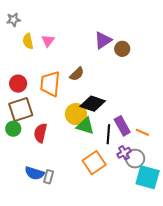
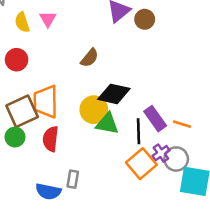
red circle: (18, 84) -> (17, 60), moved
orange trapezoid: (50, 84) -> (46, 102), moved
orange square: (94, 163) -> (141, 164), moved
gray rectangle: (49, 177) -> (73, 179), moved

